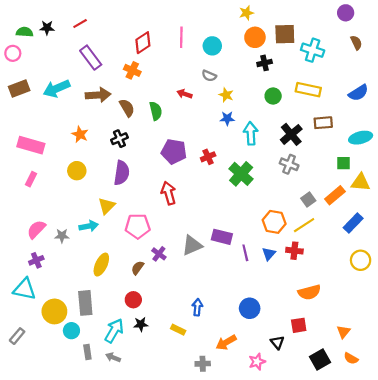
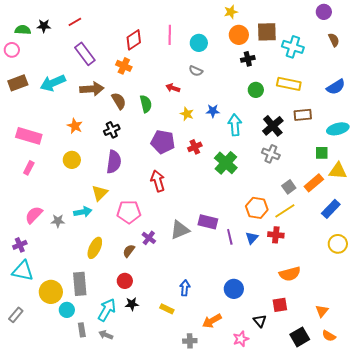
yellow star: (226, 95) -> (187, 114), moved
purple cross: (36, 260) -> (20, 245), moved

